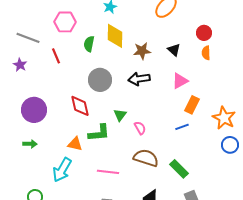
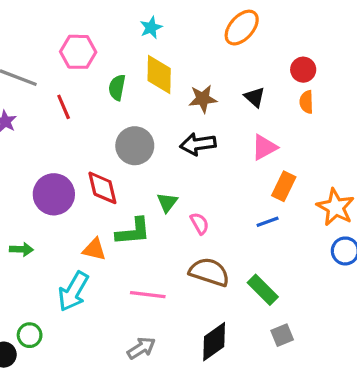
purple circle: (34, 110) -> (54, 194), moved

